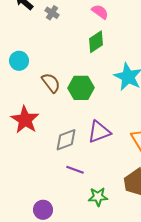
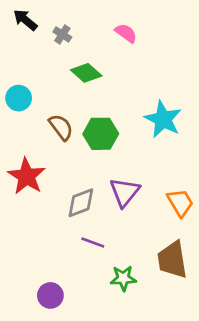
green diamond: (96, 42) -> (86, 73), moved, turned 75
purple triangle: (99, 132) -> (125, 192), turned -30

